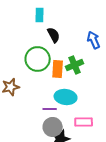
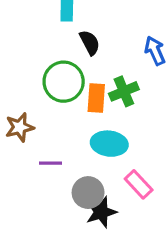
purple line: (50, 109) -> (51, 163), moved
pink rectangle: (84, 122) -> (139, 184), turned 48

